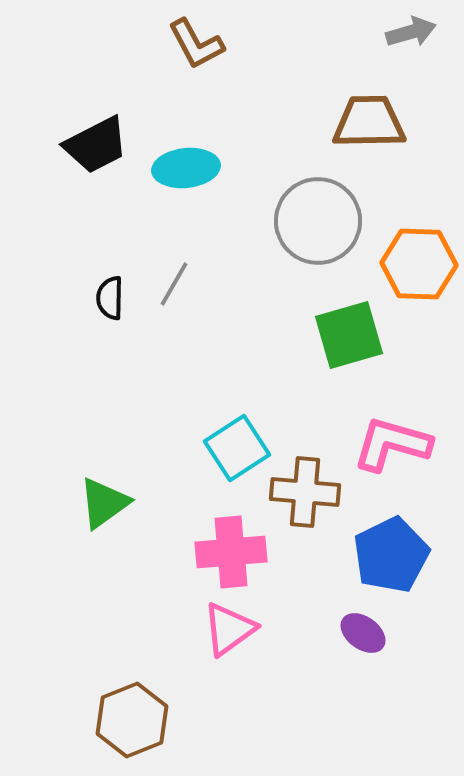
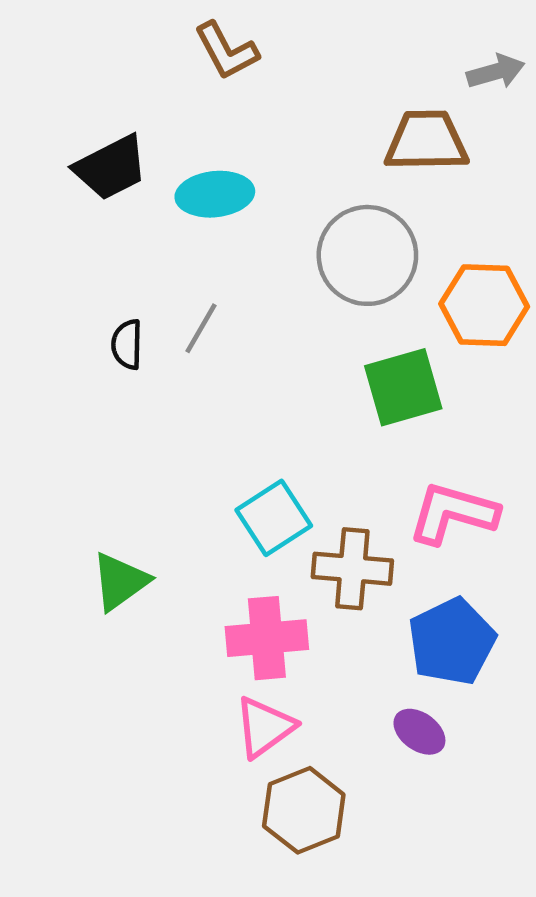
gray arrow: (411, 32) -> (496, 72), moved
brown hexagon: (132, 720) -> (304, 810), moved

